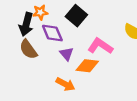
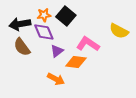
orange star: (40, 12) -> (44, 15), moved
black arrow: (26, 24) -> (20, 24), turned 65
purple triangle: (67, 54) -> (57, 51), turned 32

